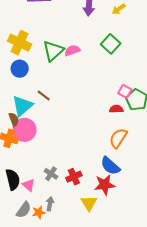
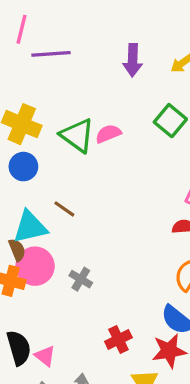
green triangle: (53, 51) -> (77, 135), turned -40
cyan triangle: (22, 106) -> (30, 227), turned 30
gray cross: (51, 174) -> (81, 279), moved

